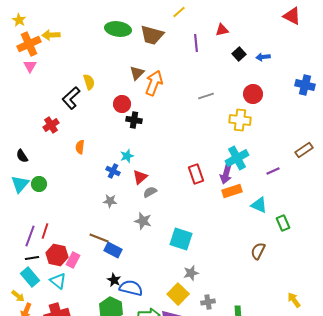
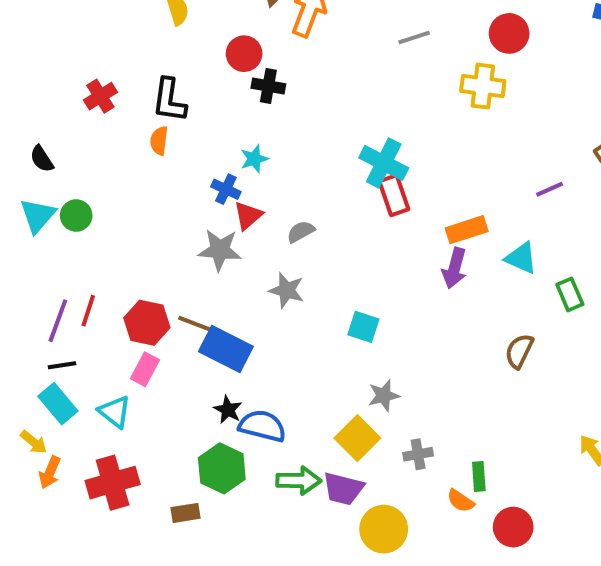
black L-shape: (71, 98) -> (169, 100), moved, turned -40
cyan cross: (237, 158) -> (384, 163), moved, turned -35
purple arrow: (226, 174) -> (454, 268), moved
red triangle: (140, 177) -> (248, 216), moved
gray star: (110, 201) -> (220, 250), size x1.5
cyan square: (181, 239) -> (363, 327), size x0.7
blue rectangle: (113, 250) -> (226, 349), size x1.4
red hexagon: (57, 255) -> (147, 323), moved

